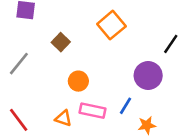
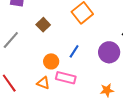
orange circle: (78, 81) -> (51, 61), moved
blue line: (126, 106) -> (74, 51), moved

